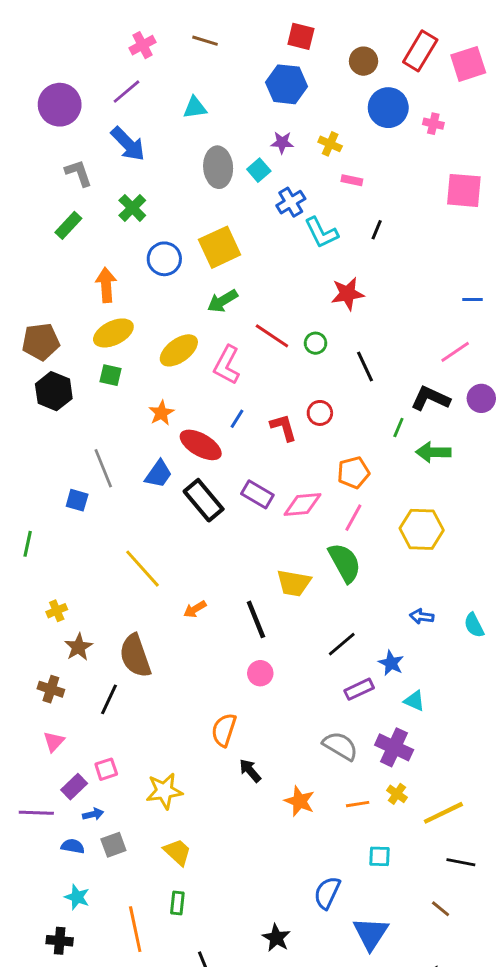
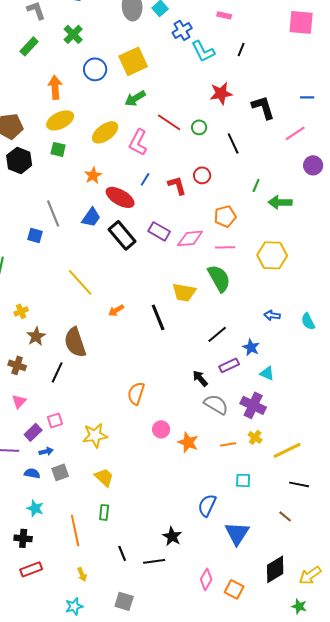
black L-shape: (430, 398) -> (263, 107), moved, turned 48
pink line: (353, 518) -> (225, 247), turned 60
pink circle: (260, 673) -> (161, 429), moved
black arrow: (250, 771) -> (200, 378), moved

